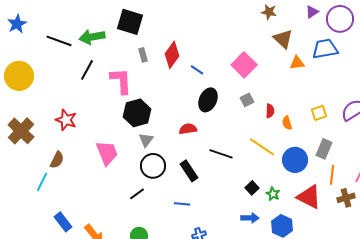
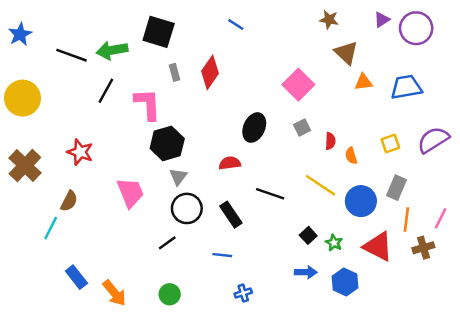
blue trapezoid: (325, 49) -> (406, 87), moved
blue line: (197, 70) -> (236, 25), moved

